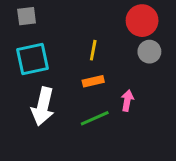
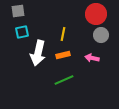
cyan square: (32, 59) -> (22, 32), moved, size x0.6
pink arrow: (127, 100) -> (92, 58), moved, turned -88
white arrow: (43, 106) -> (38, 53), moved

